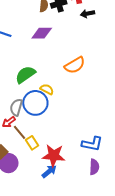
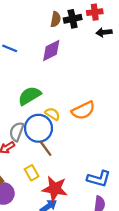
purple diamond: (42, 33) -> (51, 51), turned -30
orange semicircle: (75, 65) -> (83, 110), moved
brown line: (19, 132) -> (45, 148), moved

